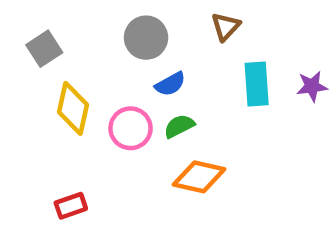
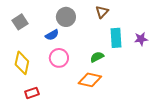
blue semicircle: (170, 84) -> (52, 35), moved
yellow diamond: (73, 108) -> (22, 63), moved
green semicircle: (179, 126) -> (97, 57), moved

